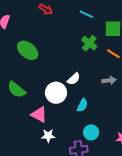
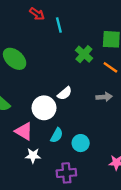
cyan line: (86, 14) -> (59, 25), moved, turned 48
cyan semicircle: (82, 105) -> (57, 135), moved
cyan circle: (91, 132) -> (81, 143), moved

